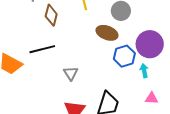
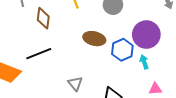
brown ellipse: (107, 33) -> (94, 39), moved
gray triangle: (71, 73) -> (75, 84), moved

